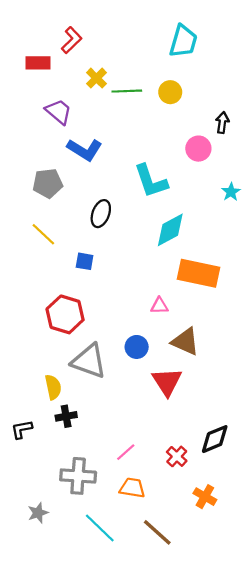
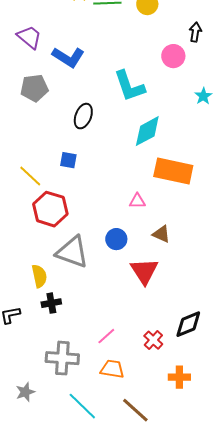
purple trapezoid: (59, 112) -> (29, 37), moved
yellow line: (43, 234) -> (30, 176), moved
brown triangle: (185, 342) -> (161, 234), size x0.7
orange cross: (205, 497) -> (179, 377), turned -30

